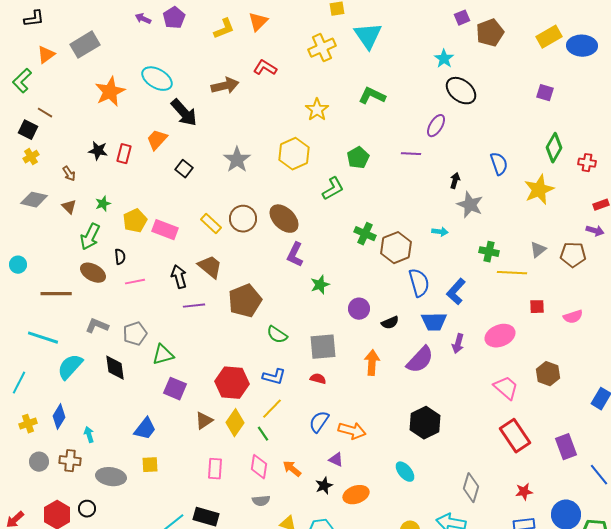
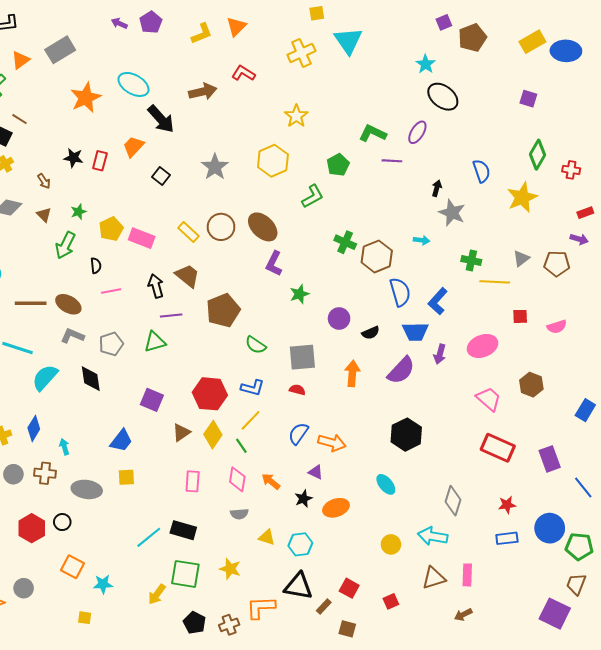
green L-shape: (372, 96) -> (373, 133), moved
brown ellipse: (93, 273) -> (68, 304), moved
green triangle: (163, 355) -> (155, 342), moved
red rectangle: (515, 436) -> (498, 448), turned -32

